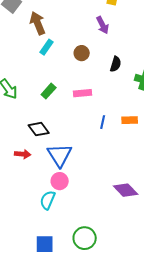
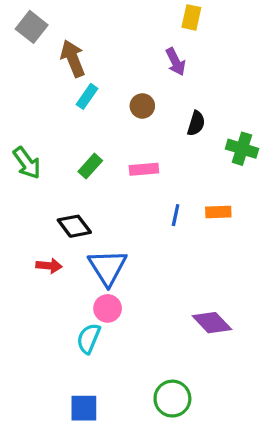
green circle: (85, 238) -> (172, 399), moved

